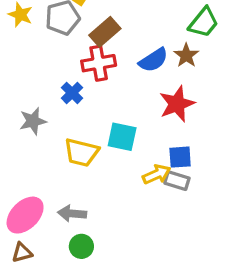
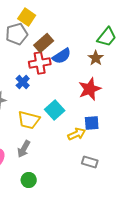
blue semicircle: (153, 60) -> (62, 56), moved
cyan square: (122, 137) -> (55, 110), turned 36
gray rectangle: (177, 181) -> (90, 162), moved
gray arrow: (72, 213) -> (24, 149), moved, turned -66

